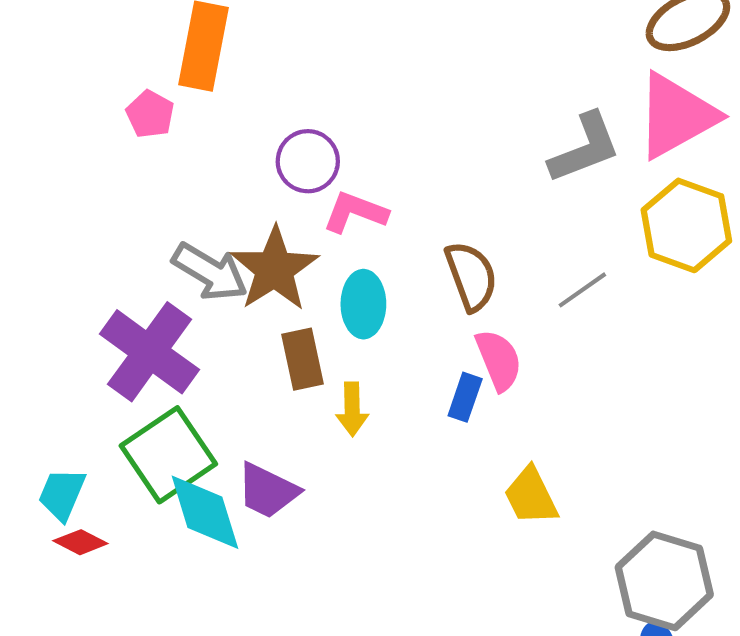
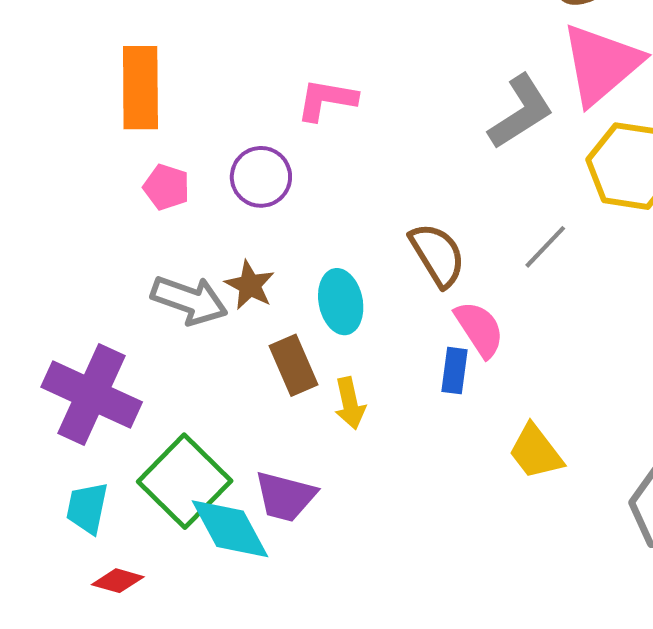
pink pentagon: (150, 114) -> (166, 187), moved
pink L-shape: (355, 212) -> (327, 100), moved
brown star: (274, 269) -> (250, 285), size x0.6
purple cross: (149, 352) -> (92, 394), moved
cyan trapezoid: (62, 494) -> (87, 508), moved

